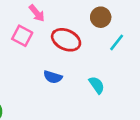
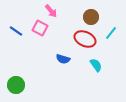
brown circle: (101, 17) -> (91, 17), moved
red ellipse: (66, 40) -> (85, 39), moved

